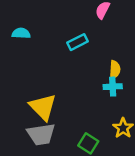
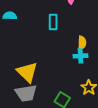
cyan rectangle: (77, 42) -> (53, 22), turned -63

